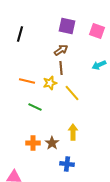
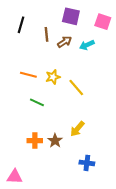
cyan arrow: (99, 65) -> (87, 45), moved
brown line: (61, 68) -> (47, 34), moved
yellow arrow: (73, 132) -> (77, 129), turned -140
blue cross: (67, 164) -> (87, 163), moved

